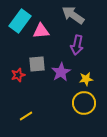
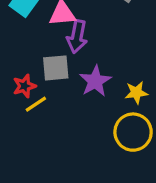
purple arrow: (77, 45) -> (77, 37), moved
yellow line: (26, 116) -> (36, 104), moved

